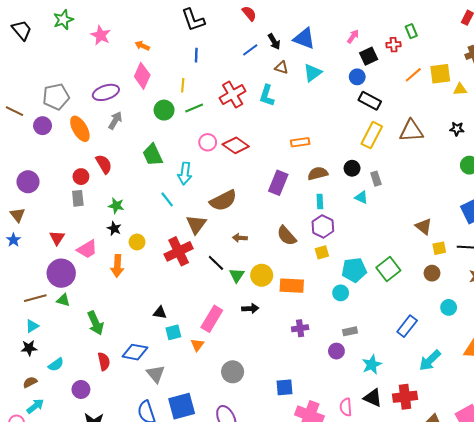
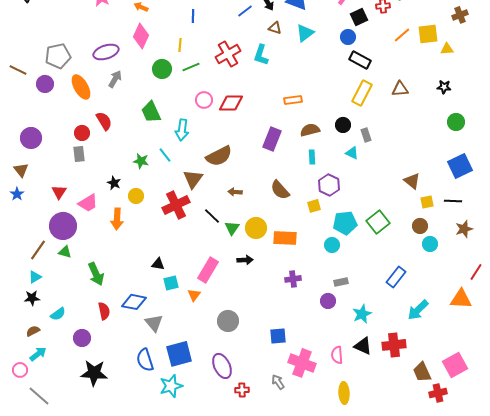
brown triangle: (411, 131) -> (400, 89), size x0.7
red diamond: (236, 145) -> (231, 103), turned -35
green star: (116, 206) -> (141, 161), moved
purple hexagon: (323, 226) -> (329, 185), moved
brown line: (35, 298) -> (38, 250), turned -40
cyan circle: (449, 307) -> (430, 244), moved

